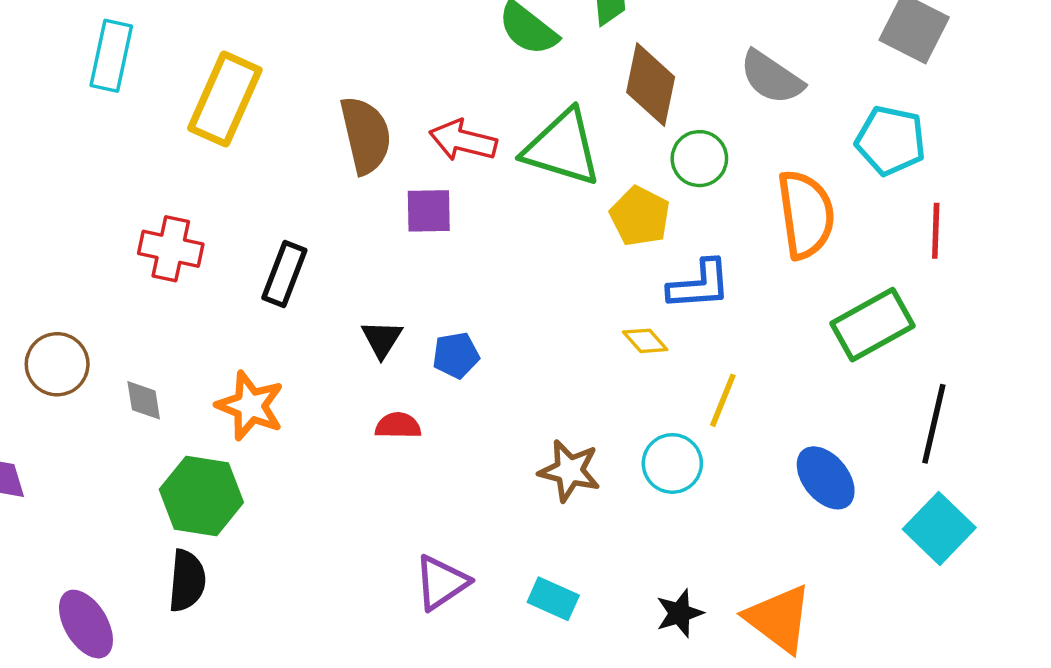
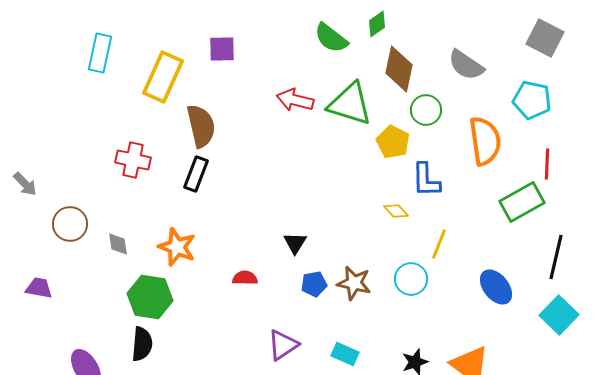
brown semicircle: (366, 135) -> (201, 126), moved
purple square: (429, 211) -> (222, 49), moved
red line: (936, 231) -> (547, 164), moved
blue L-shape: (699, 285) -> (426, 180), turned 93
black triangle: (382, 339) -> (295, 243), moved
blue pentagon: (456, 355) -> (314, 284), moved
red semicircle: (398, 426) -> (245, 278), moved

